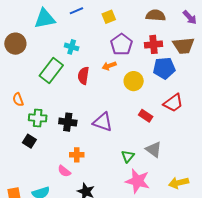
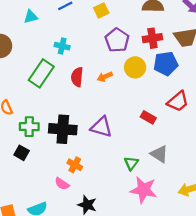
cyan triangle: (45, 19) -> (31, 17), size x0.6
orange arrow: (109, 66) -> (105, 77), moved
yellow circle: (134, 81) -> (135, 67), moved
black cross: (68, 122) -> (63, 129), size x1.4
orange cross: (77, 155) -> (75, 165), turned 32

